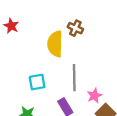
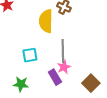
pink star: (94, 96) -> (64, 67), moved

